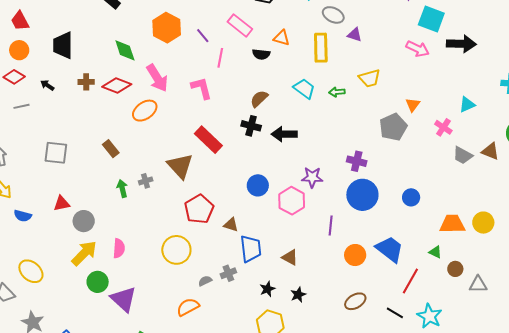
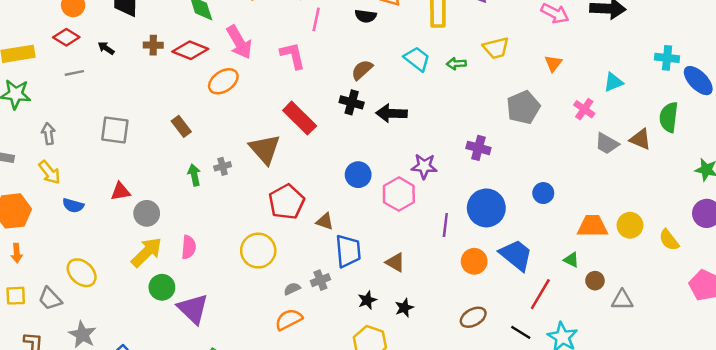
orange triangle: (413, 105) -> (553, 63), moved
blue circle: (362, 195) -> (486, 208), moved
orange semicircle: (188, 307) -> (289, 319), moved

